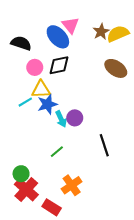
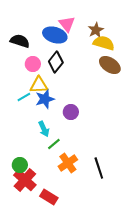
yellow semicircle: (118, 34) -> (104, 43), moved, turned 40
blue ellipse: (58, 37) -> (55, 35), turned -30
black diamond: (59, 65) -> (56, 62), turned -40
cyan arrow: (61, 119) -> (44, 129), moved
black line: (104, 145) -> (99, 168), moved
orange cross: (72, 185) -> (68, 163), moved

